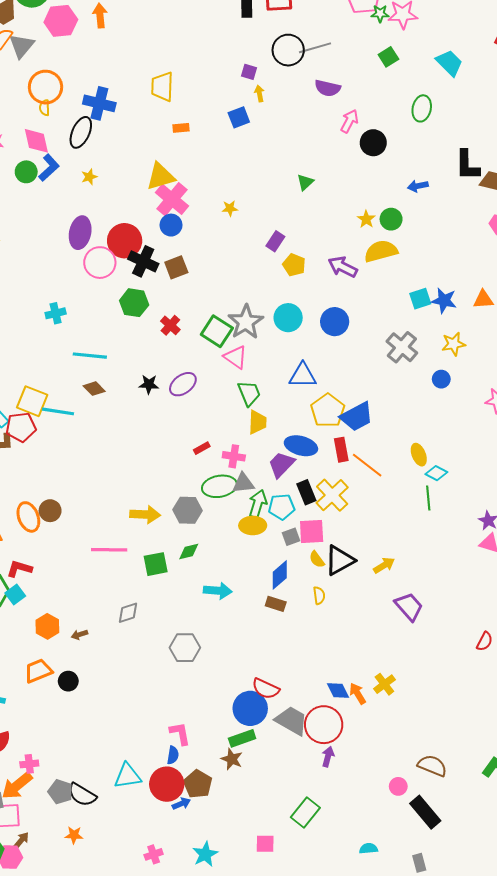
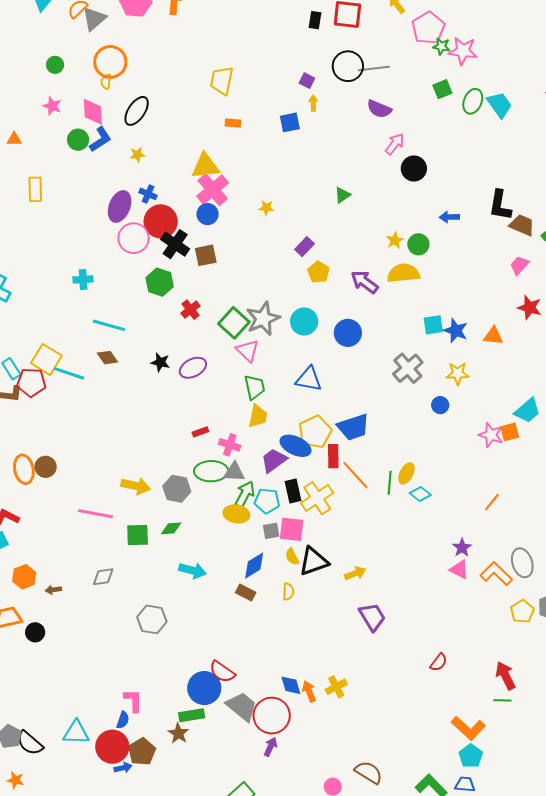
blue cross: (99, 103) -> (148, 194), moved, size x0.6
green ellipse: (422, 108) -> (473, 101), moved
yellow pentagon: (328, 411) -> (315, 432), moved
yellow ellipse: (419, 455) -> (406, 473), turned 40
green line: (428, 498) -> (390, 483), moved

